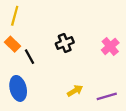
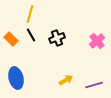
yellow line: (15, 16) -> (30, 14), moved
black line: (29, 57) -> (31, 35), moved

